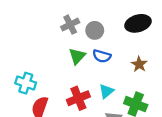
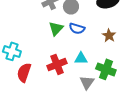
cyan triangle: (106, 91) -> (81, 58), turned 40

